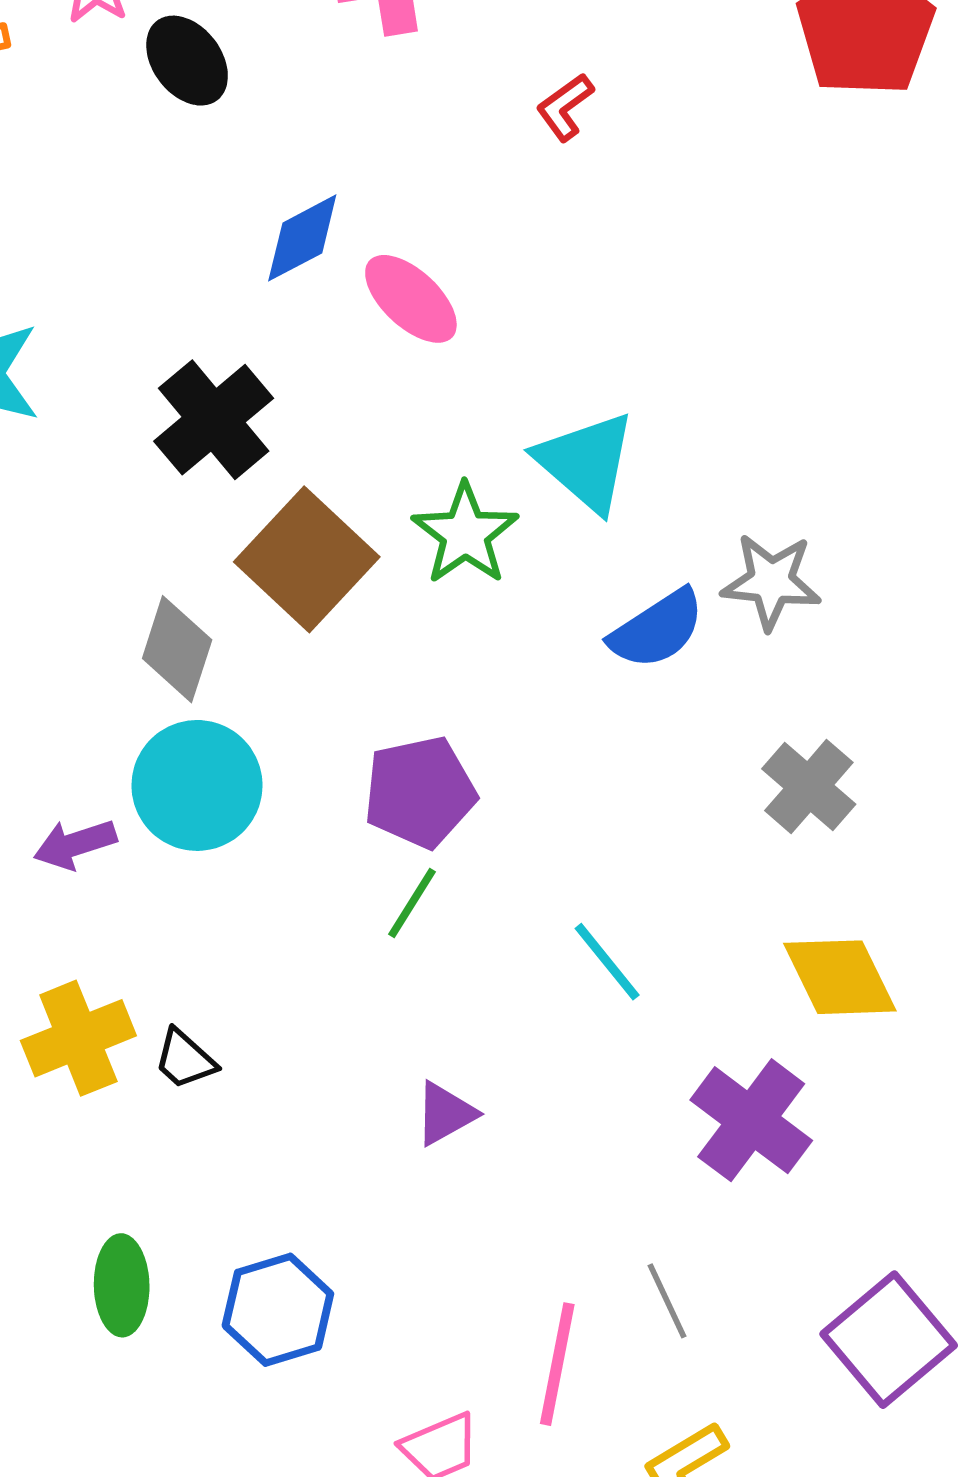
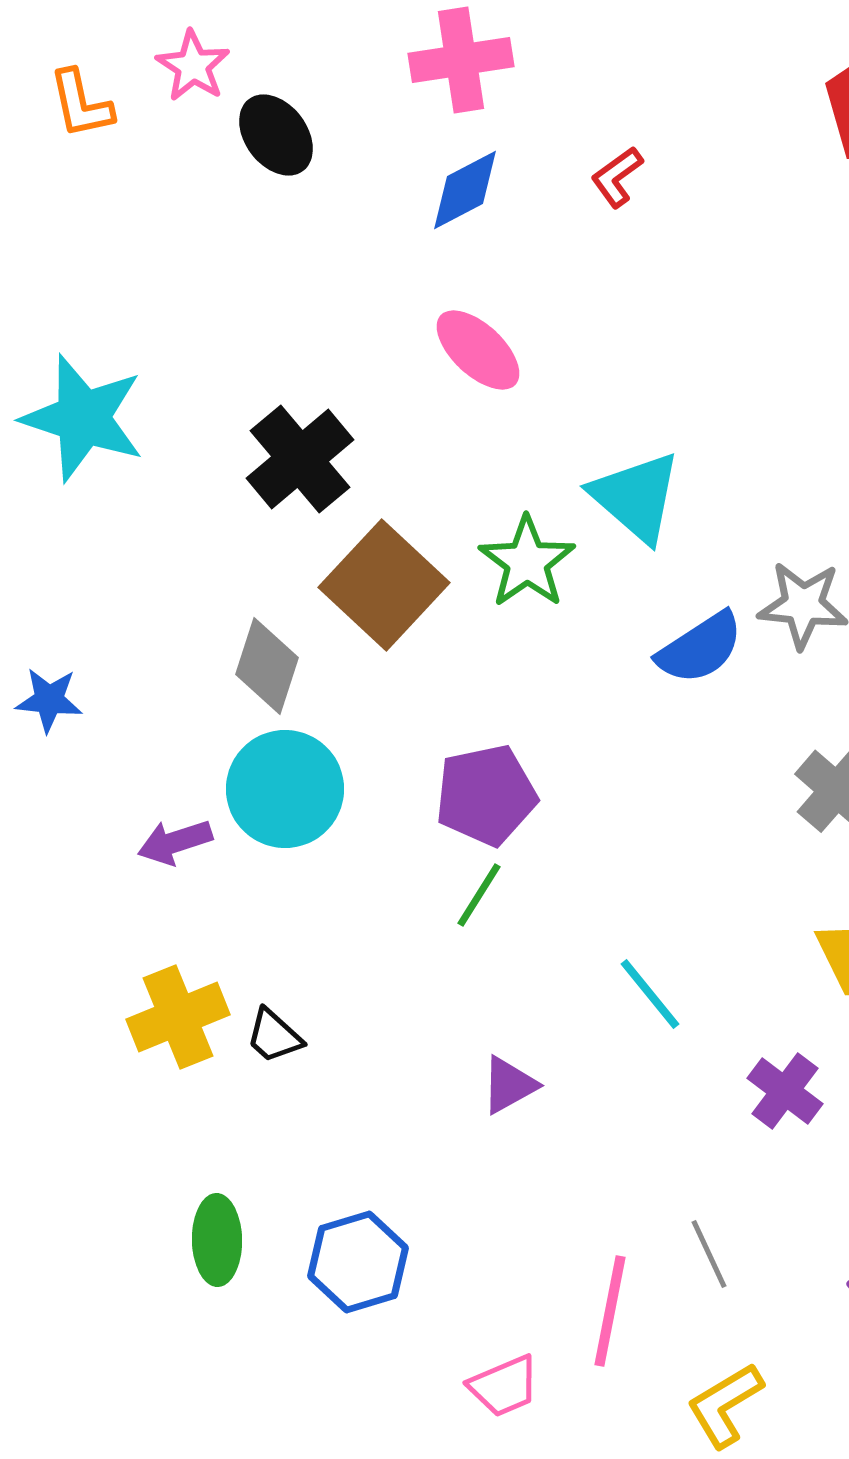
blue diamond: (302, 238) -> (465, 190), moved
cyan line: (607, 962) -> (650, 994), moved
purple cross: (751, 1120) -> (785, 1091), size x0.7

